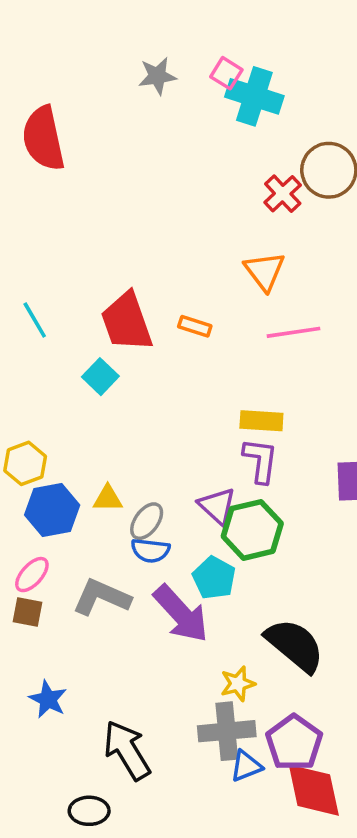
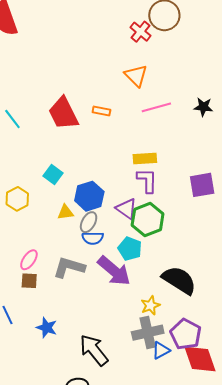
cyan square: (100, 377) -> (53, 175), moved
blue hexagon: (52, 510) -> (89, 196), moved

